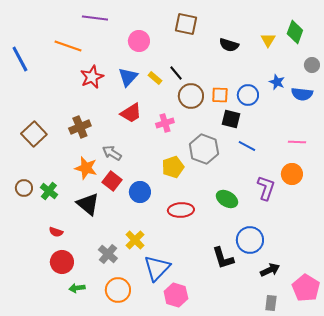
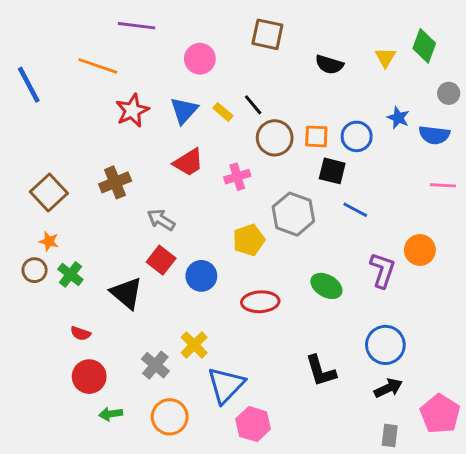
pink line: (297, 142) -> (443, 185), moved
orange star: (86, 168) -> (49, 241), moved, size x0.6
blue circle: (250, 240) -> (385, 345), moved

